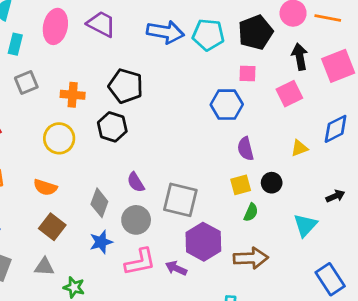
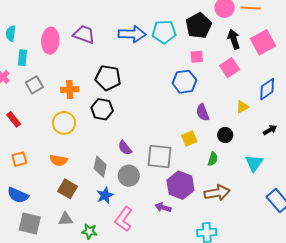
yellow square: (241, 185) -> (189, 138), moved
black arrow: (335, 196) -> (270, 130), moved
pink L-shape: (140, 262) -> (124, 219), moved, turned 145

